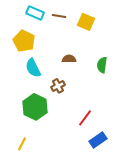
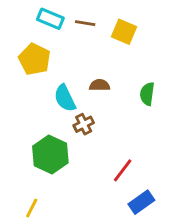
cyan semicircle: (33, 68) -> (65, 98), moved

